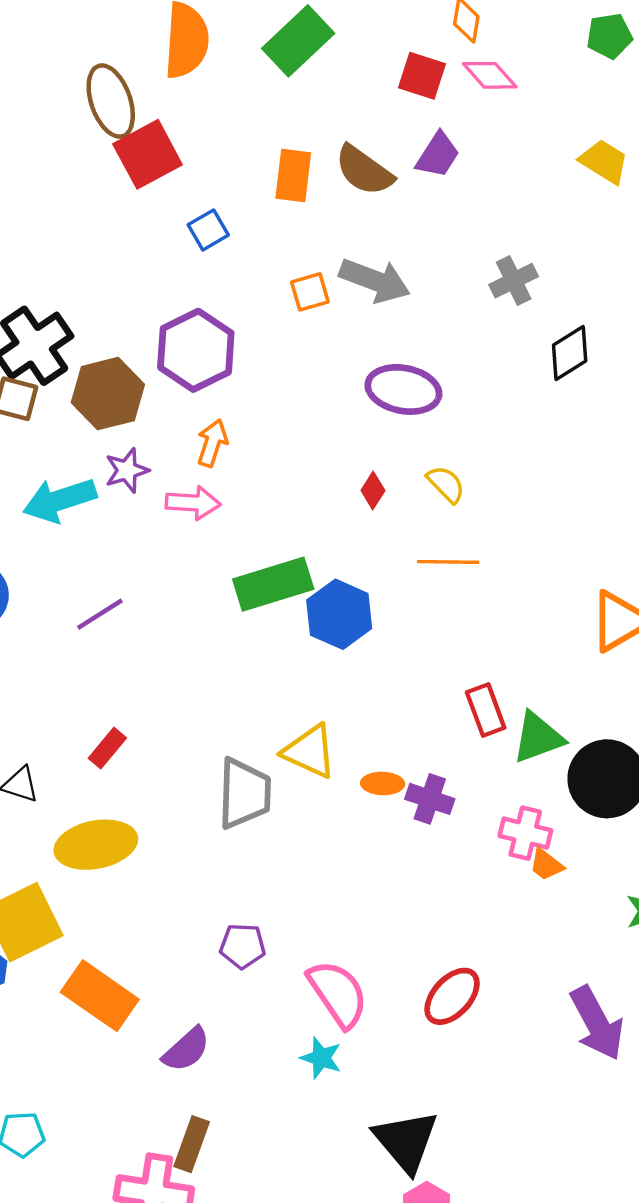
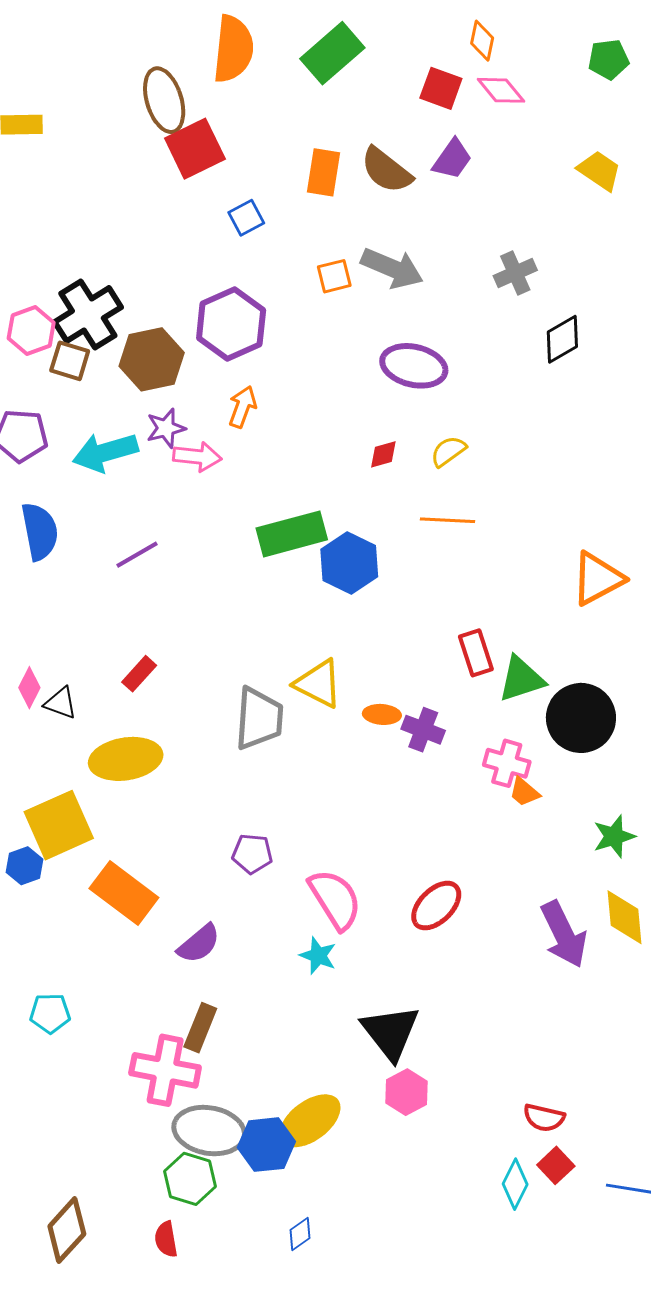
yellow semicircle: (446, 484) -> (448, 451), turned -84
red diamond: (373, 491) -> (383, 454), turned 40
pink arrow: (193, 503) -> (197, 457), moved

